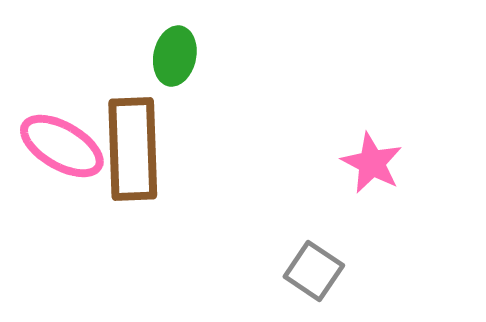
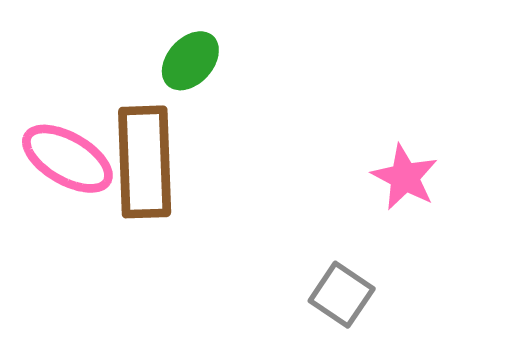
green ellipse: (175, 56) -> (190, 61), turned 30

